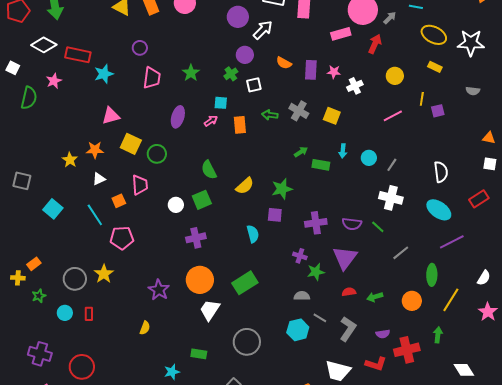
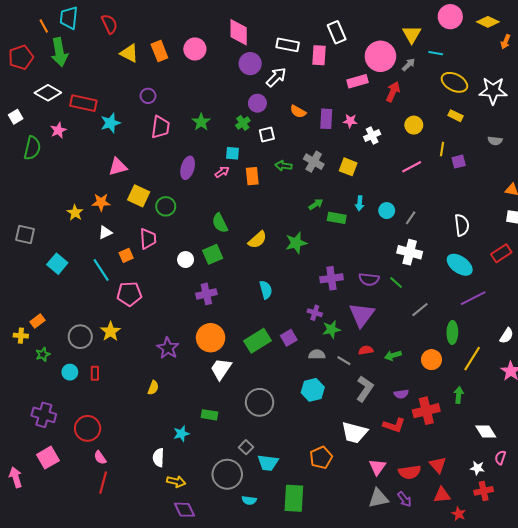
white square: (13, 68) -> (16, 117), turned 32
purple square: (275, 215) -> (289, 338), moved, turned -35
gray line: (320, 318) -> (344, 361), moved

